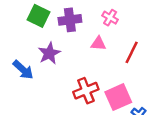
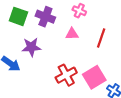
purple cross: (70, 20) -> (45, 17), turned 36
purple star: (49, 53) -> (31, 47), turned 30

